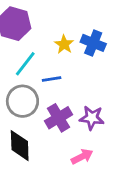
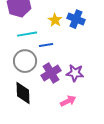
cyan line: (25, 64) -> (27, 34), turned 42

